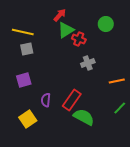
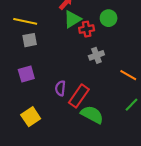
green circle: (106, 24) -> (109, 18), moved
red cross: (79, 39) -> (87, 29), turned -32
orange line: (117, 81) -> (128, 75), turned 42
purple semicircle: (46, 100) -> (60, 88), moved

